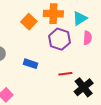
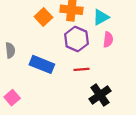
blue rectangle: (30, 64) -> (42, 64), size x1.5
red line: (65, 74) -> (82, 69), moved

